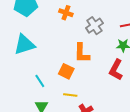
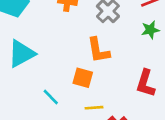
red L-shape: (116, 70) -> (146, 83), moved

